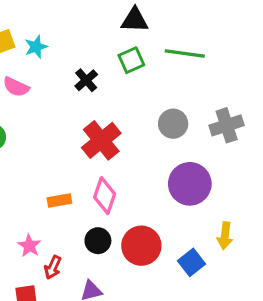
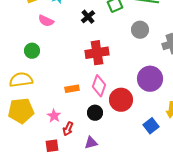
gray circle: (173, 124) -> (140, 30), moved
red cross: (101, 140) -> (97, 53), turned 30
red circle: (141, 246) -> (121, 100), moved

